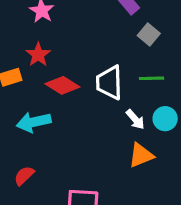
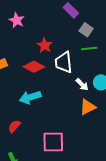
red star: (38, 55) -> (45, 45), moved
green line: (151, 78) -> (89, 49), moved
cyan arrow: (34, 122) -> (30, 97), moved

